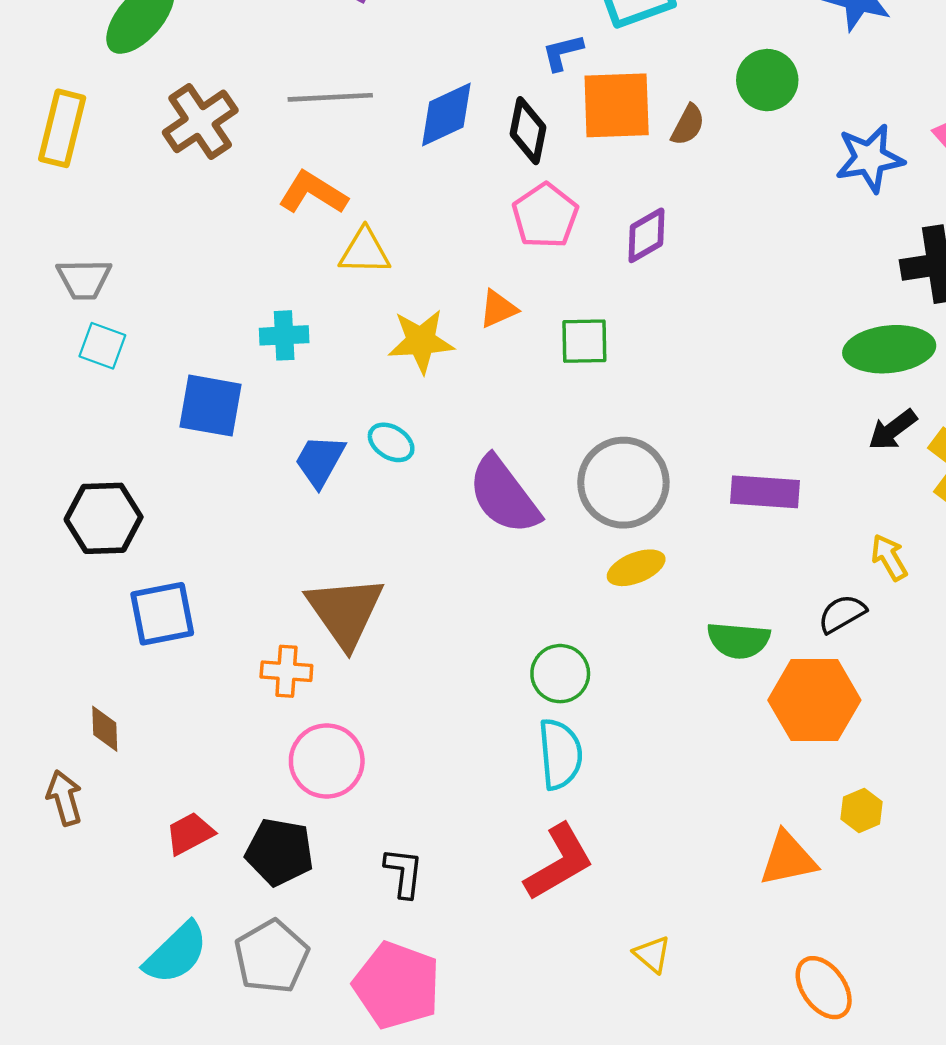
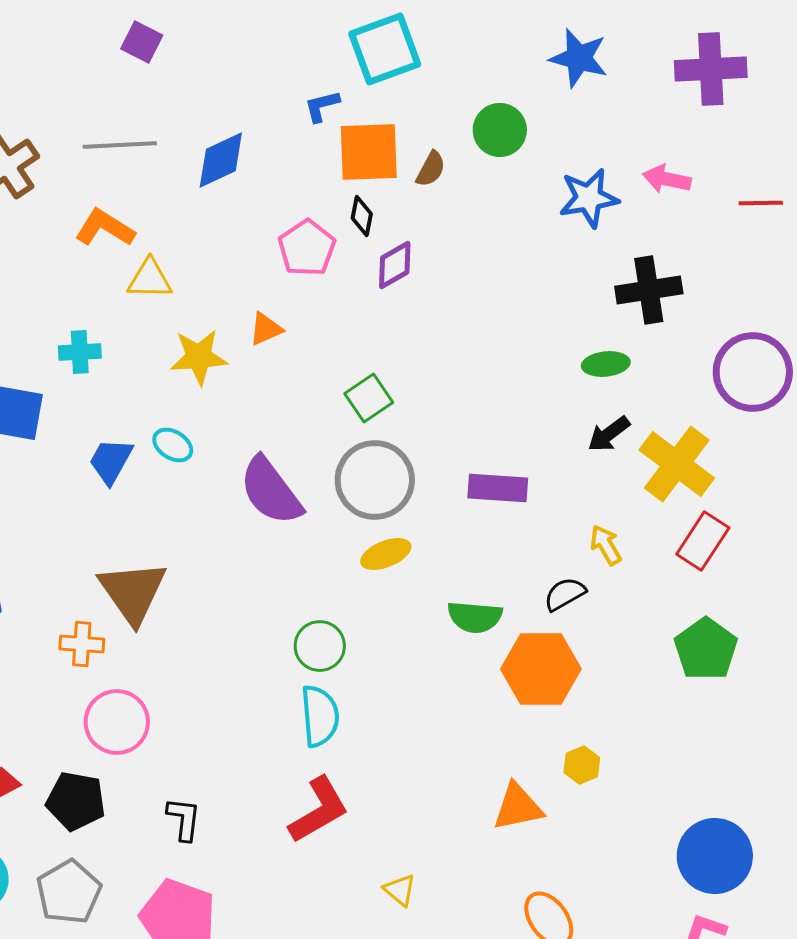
black diamond: (528, 131) -> (362, 216), moved, size x0.7
green square: (584, 341) -> (369, 398), moved, turned -33
green ellipse: (889, 349) -> (606, 364), size x0.6

